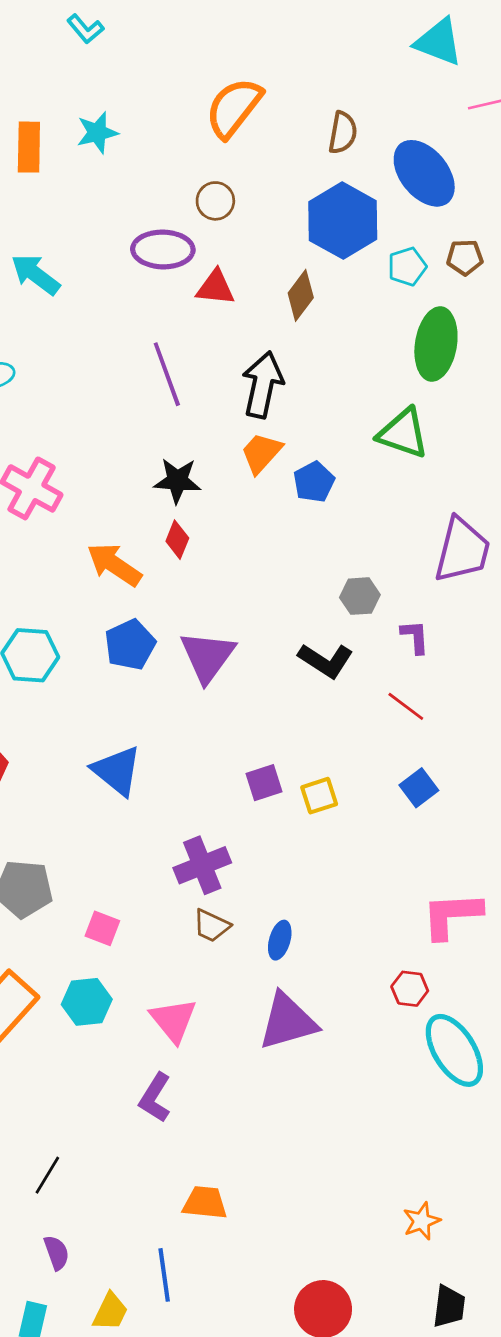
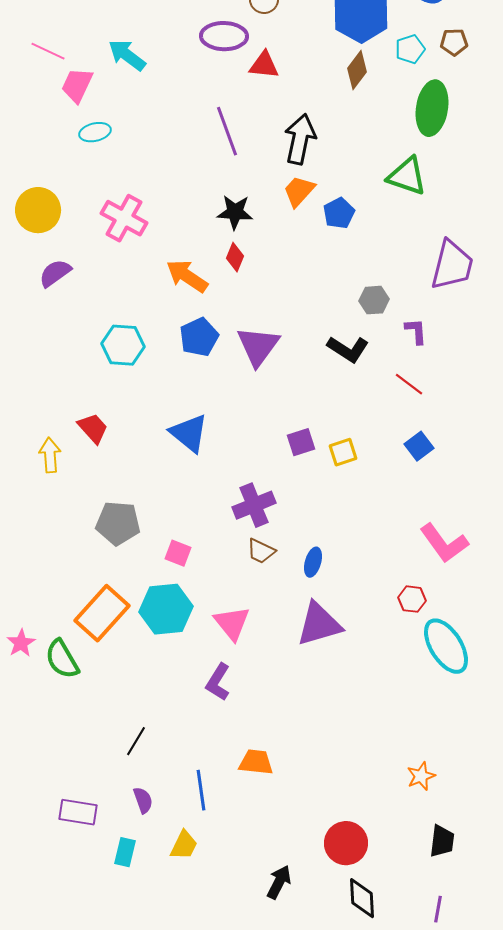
brown diamond: (301, 295) -> (357, 70), moved
pink L-shape: (452, 915) -> (444, 543), turned -123
cyan hexagon: (87, 1002) -> (166, 609), size x1.4
blue line: (164, 1275) -> (201, 790), moved

